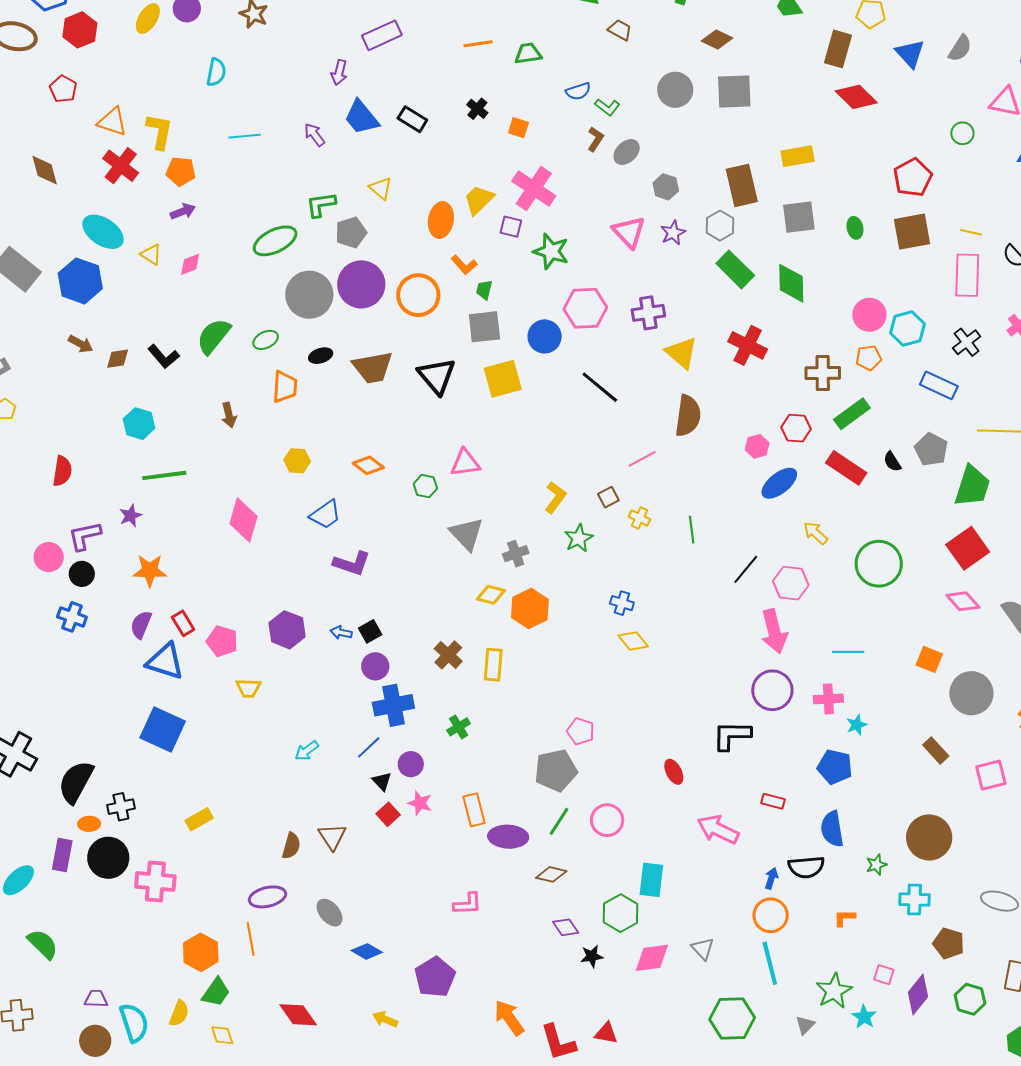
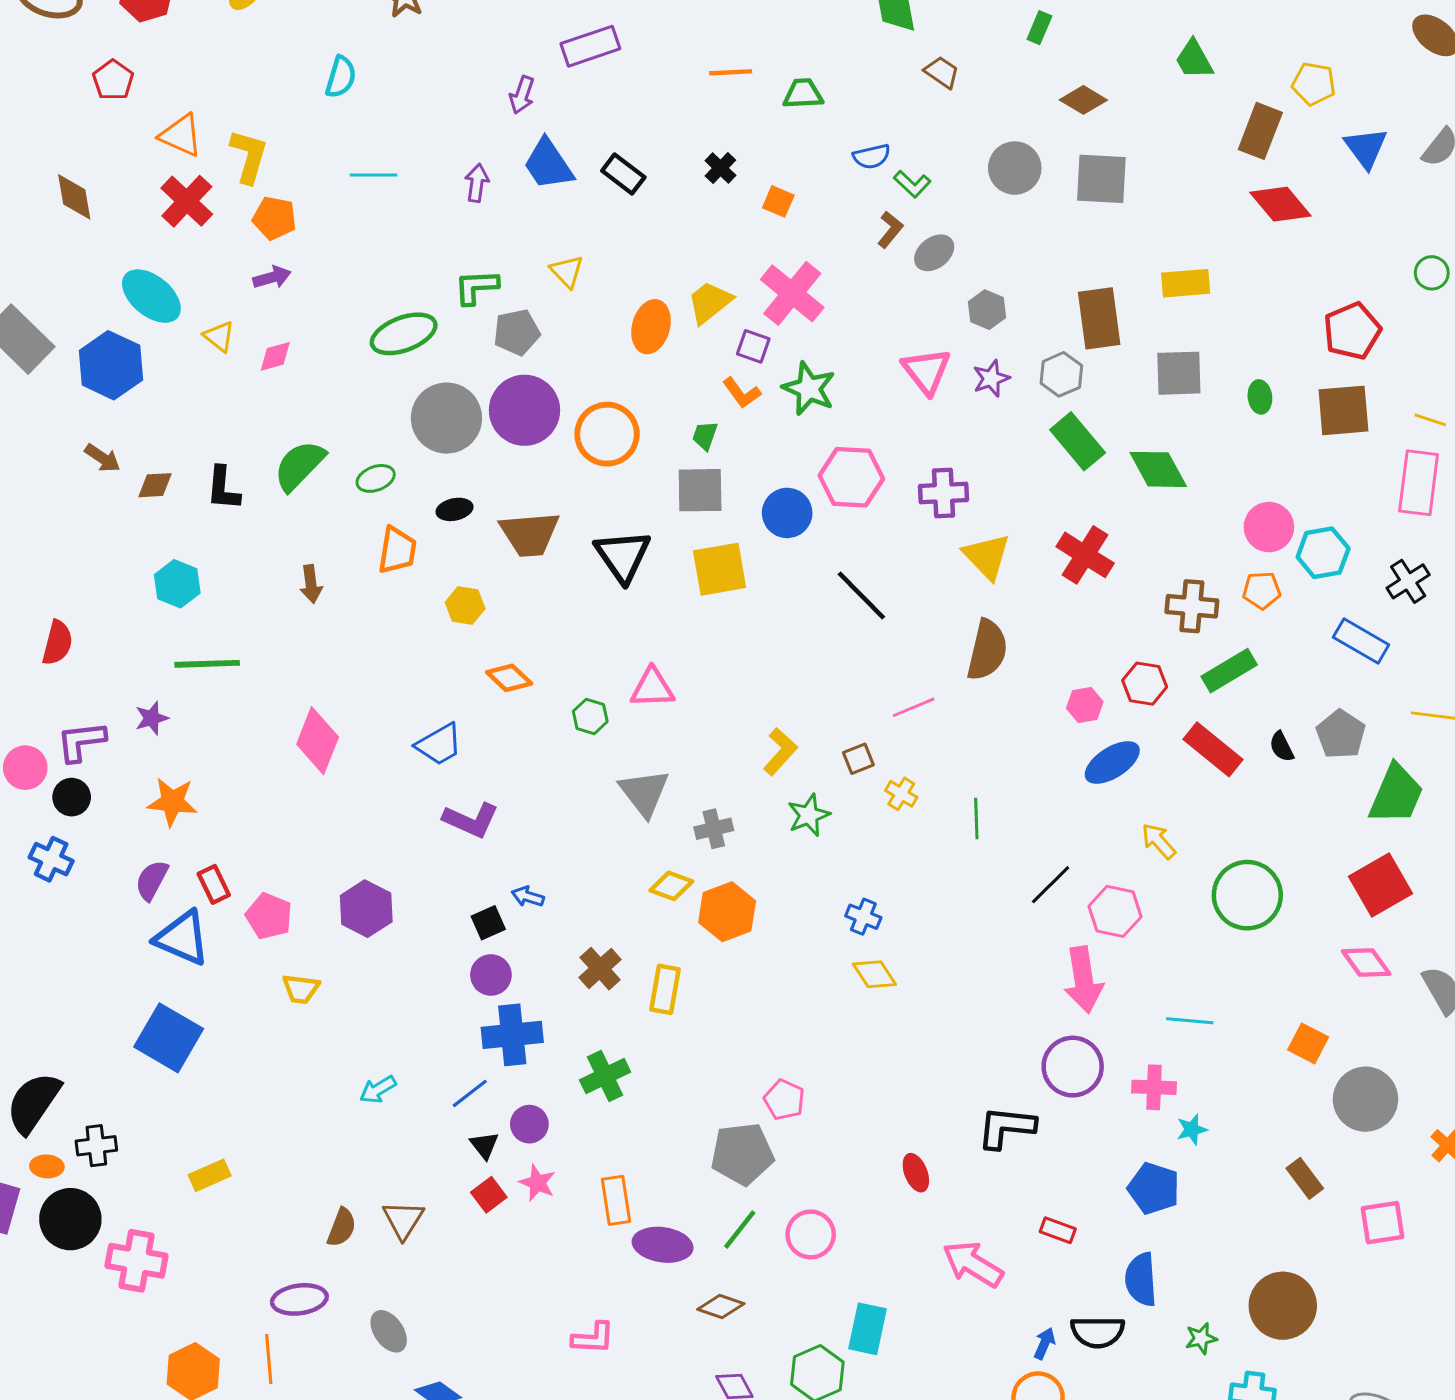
purple arrow: (314, 135) -> (477, 183), turned 40
orange L-shape: (464, 265) -> (742, 393), moved
green diamond: (791, 283) -> (1158, 469), turned -33
black L-shape: (164, 356) -> (223, 488), turned 40
yellow hexagon: (297, 461) -> (465, 606), moved
blue arrow: (341, 633) -> (528, 897), moved
green cross: (459, 727) -> (605, 1076), size x1.4

